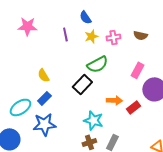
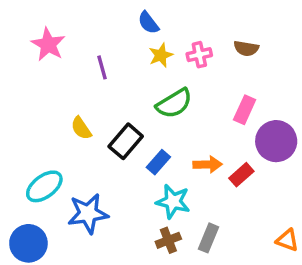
pink star: (27, 26) -> (48, 44), turned 30
purple line: (65, 34) -> (102, 67), moved
black rectangle: (82, 84) -> (126, 141), moved
blue rectangle: (44, 98) -> (158, 162), moved

